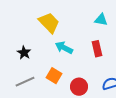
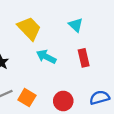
cyan triangle: (101, 20) -> (76, 25), moved, turned 32
orange square: (54, 76) -> (27, 98), moved

